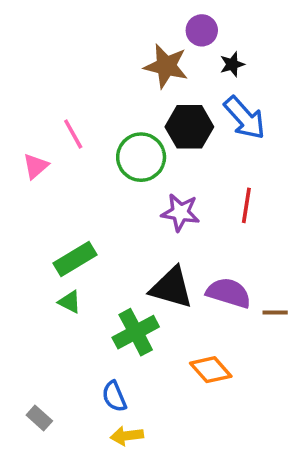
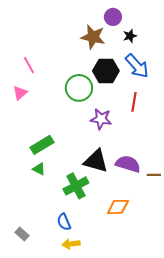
pink line: (73, 134) -> (29, 65), moved
red line: (246, 205) -> (134, 102), moved
orange diamond: (211, 370) -> (118, 207), turned -50

